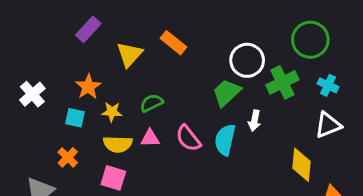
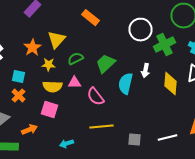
yellow triangle: (129, 54) -> (56, 40), moved
green trapezoid: (227, 93) -> (106, 64), moved
cyan square: (75, 118) -> (18, 77), moved
pink semicircle: (188, 138) -> (96, 97), moved
yellow diamond: (302, 165) -> (170, 84), moved

